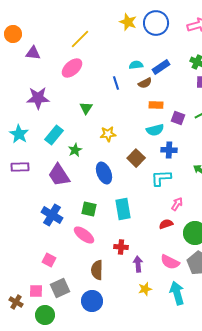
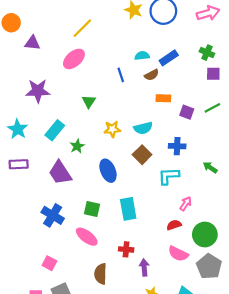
cyan semicircle: (155, 130) -> (143, 128), moved
pink semicircle: (170, 262) -> (178, 254), moved

